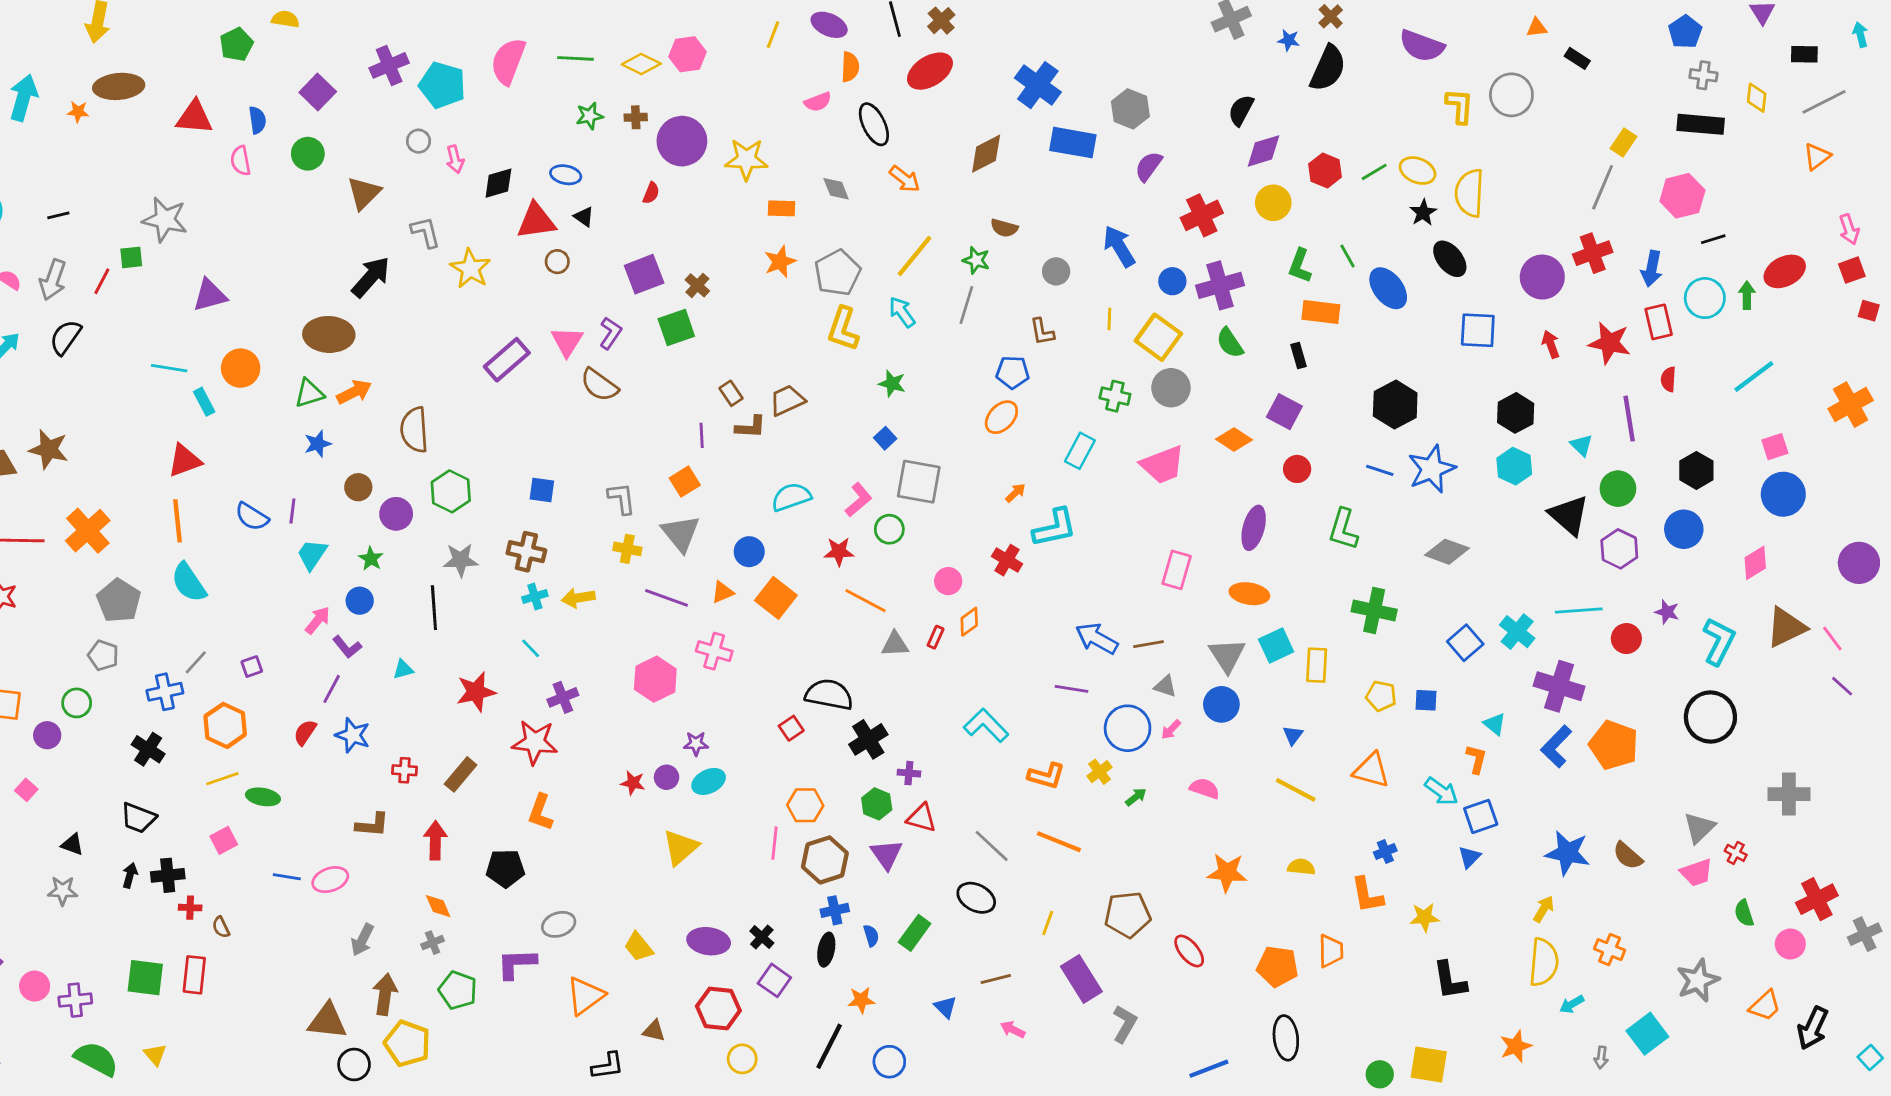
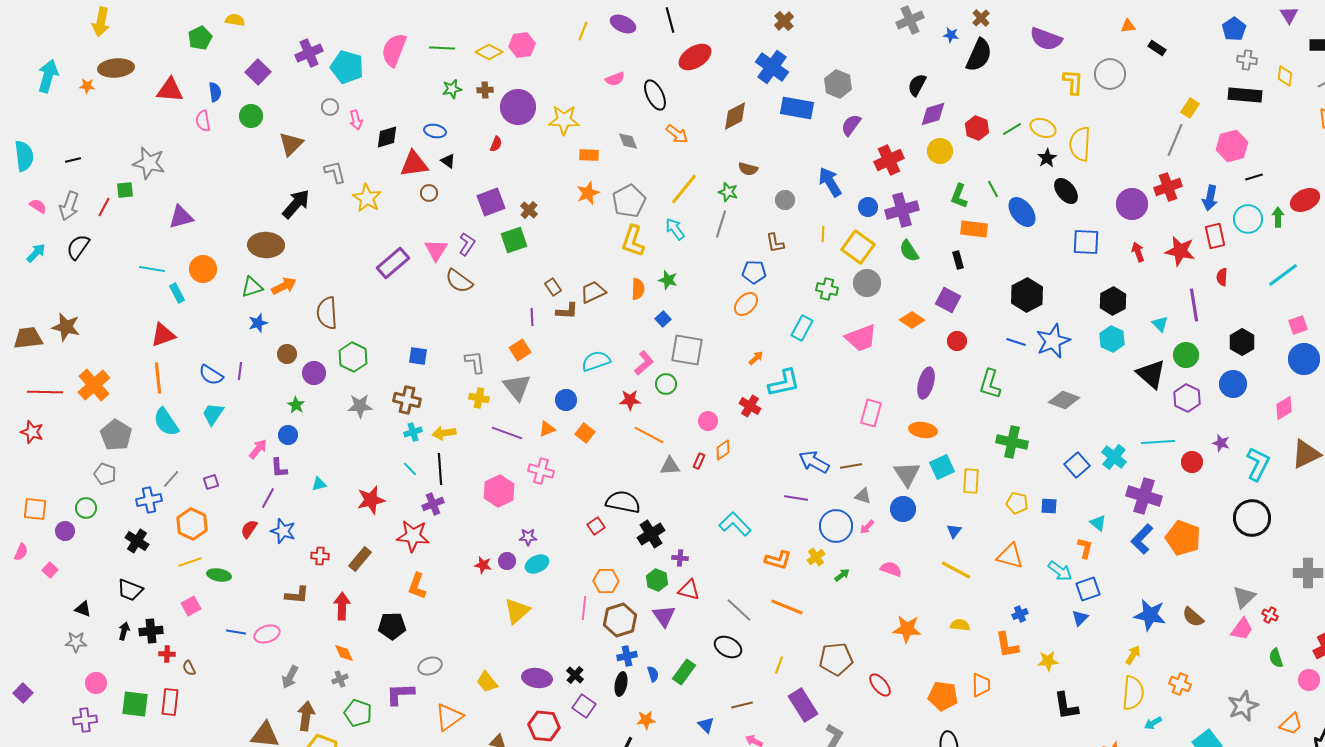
brown cross: (941, 21) -> (784, 21), moved
orange semicircle: (850, 67) -> (638, 289), moved
cyan trapezoid: (312, 554) -> (213, 414), moved
orange square: (776, 598) -> (585, 433), size x0.7
black line: (434, 608) -> (440, 469), moved
purple L-shape: (347, 647) -> (279, 468), turned 35
pink trapezoid: (1696, 873) -> (1242, 629), turned -35
pink circle: (35, 986) -> (96, 683), moved

